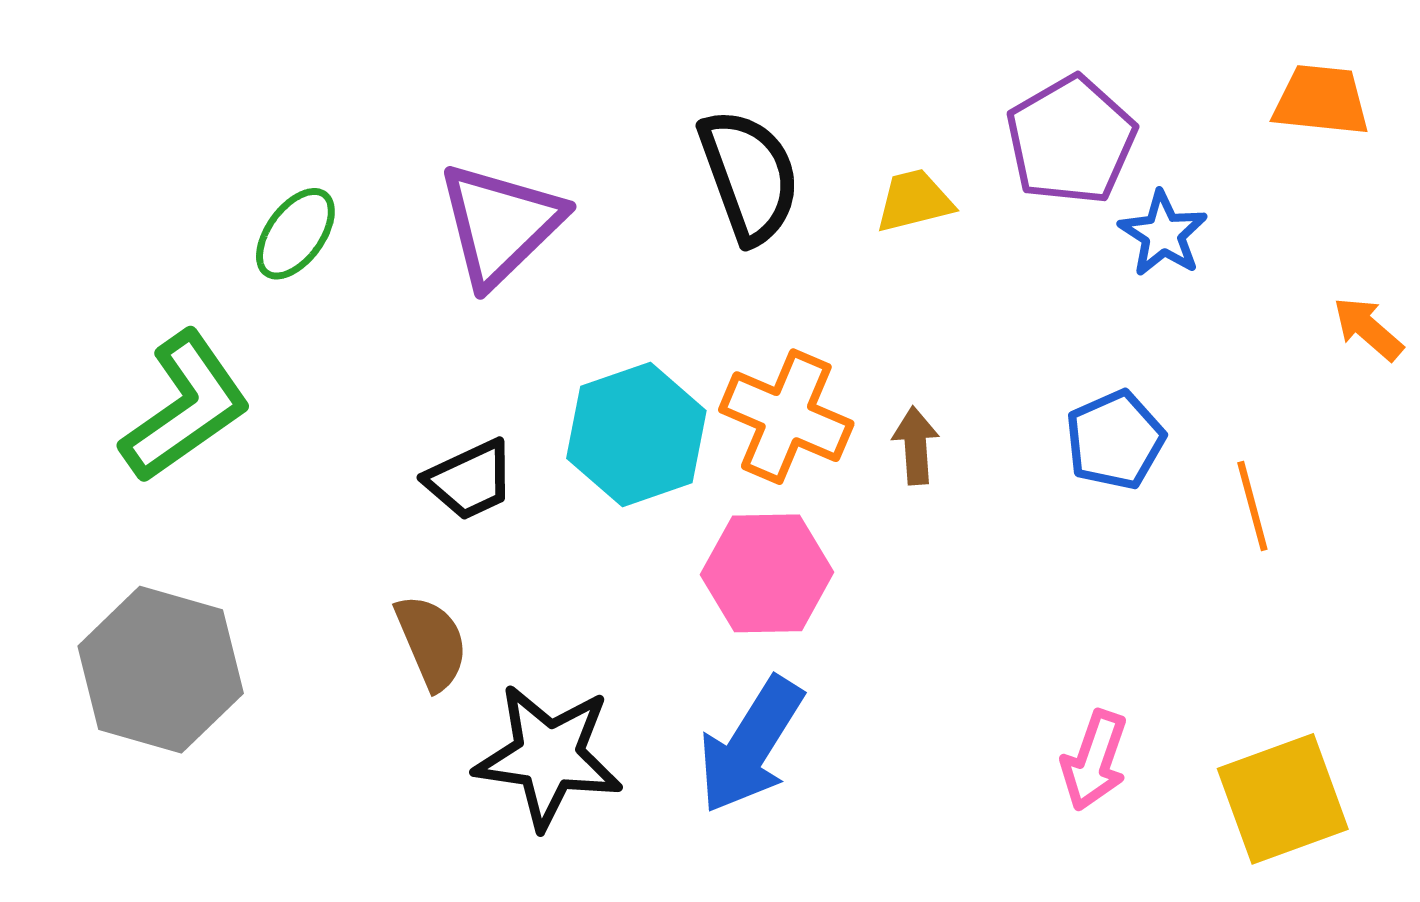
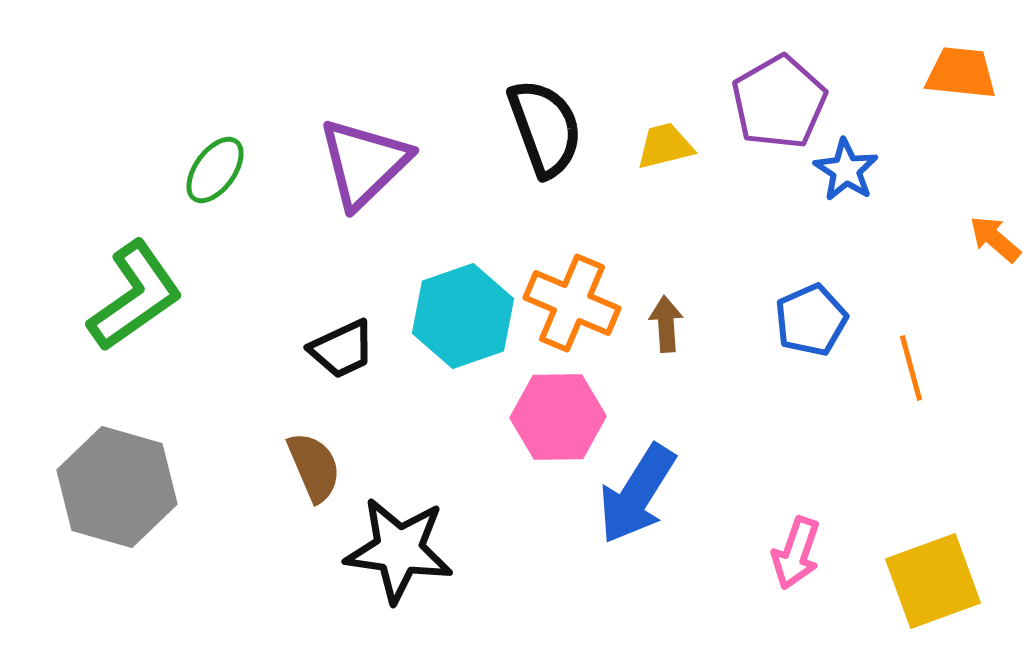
blue arrow: (751, 745) -> (637, 494), moved

